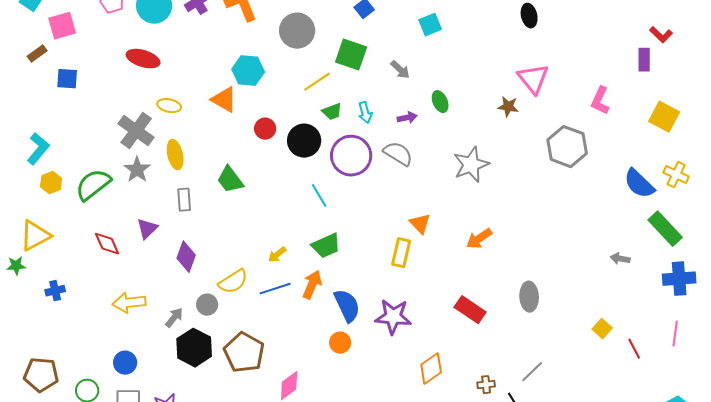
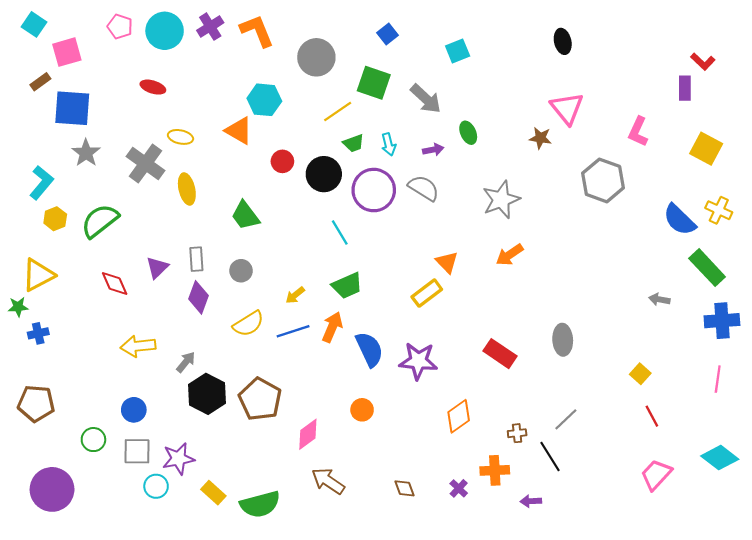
red ellipse: (143, 59) -> (153, 87), size x0.7
gray arrow: (400, 70) -> (426, 99), size x1.5
blue square: (67, 79) -> (72, 108), size x1.6
gray star: (137, 170) -> (86, 153), moved
gray rectangle: (184, 200) -> (196, 259), moved
orange arrow: (479, 239) -> (510, 255), moved
yellow rectangle: (401, 253) -> (427, 293), turned 40
blue cross: (55, 291) -> (38, 333), moved
gray circle: (207, 305) -> (241, 271), moved
orange circle: (340, 343) -> (362, 410), moved
red line: (634, 349) -> (652, 416), moved
brown pentagon: (41, 375) -> (36, 403), moved

